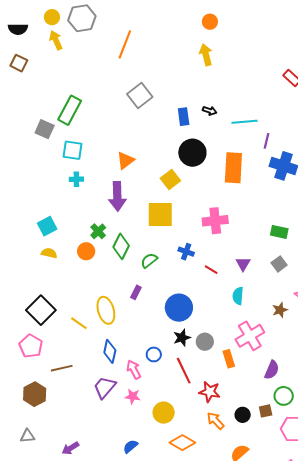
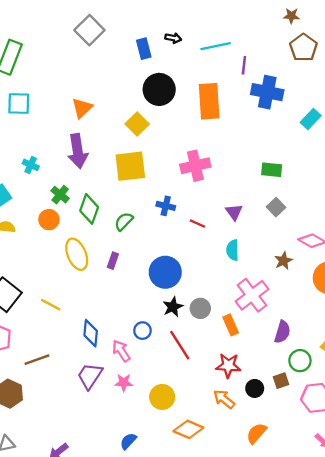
cyan cross: (76, 179) -> (31, 165), moved, turned 32
yellow ellipse: (106, 310) -> (77, 254), moved
red star: (210, 392) -> (228, 365), moved

